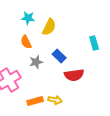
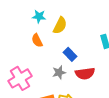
gray star: (36, 62) -> (59, 72), moved

